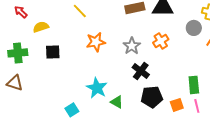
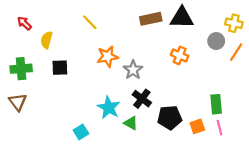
yellow semicircle: (41, 27) -> (47, 40), turned -56
orange cross: (161, 41) -> (180, 55), turned -35
gray star: (132, 46) -> (133, 70), moved
black cross: (141, 71) -> (142, 99), moved
brown triangle: (15, 83) -> (18, 102), turned 36

